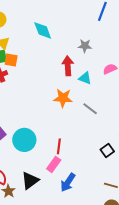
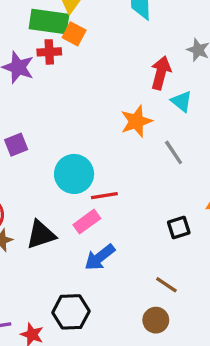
orange star: (63, 98) -> (136, 121), turned 30
cyan circle: (24, 140) -> (74, 174), moved
red line: (59, 146) -> (104, 196), turned 56

